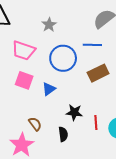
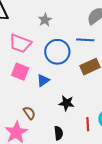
red line: (96, 123) -> (88, 124), moved
black semicircle: (63, 134) -> (59, 133), moved

